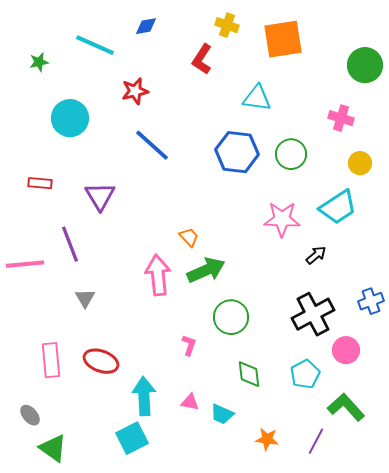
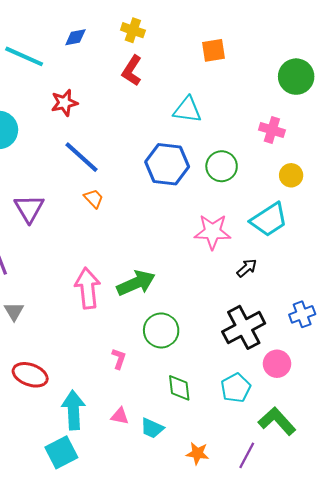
yellow cross: (227, 25) -> (133, 30), moved
orange square: (283, 39) -> (214, 50), size x0.6
orange trapezoid: (189, 237) -> (94, 198), moved

